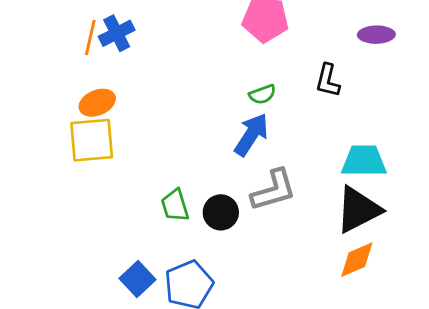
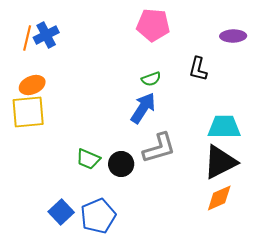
green trapezoid: (175, 205) -> (88, 159), turned -50

